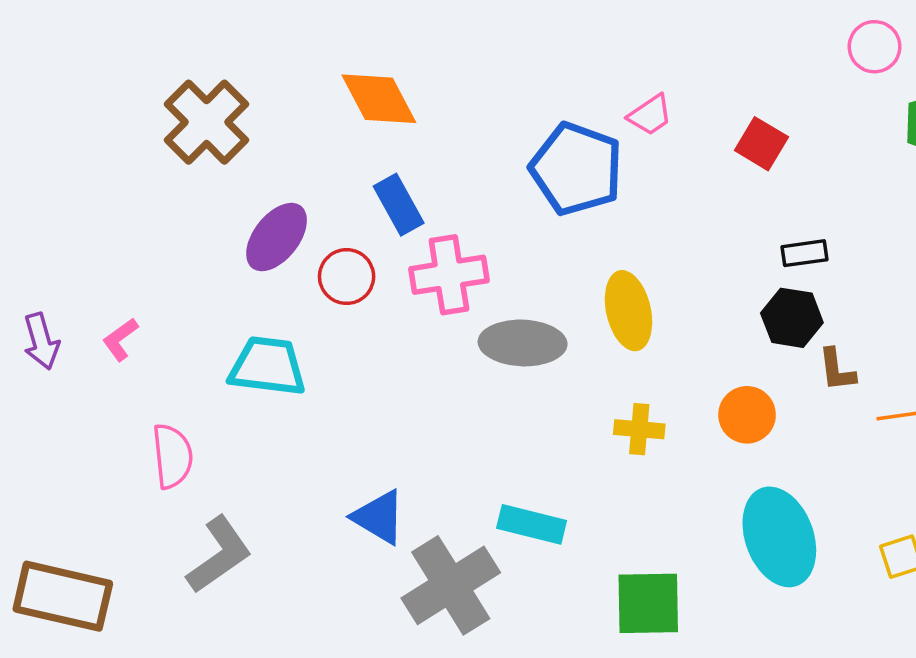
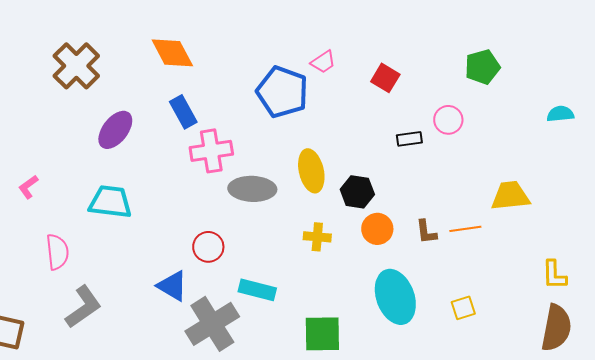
pink circle: (875, 47) -> (448, 120), moved
red circle: (347, 277) -> (208, 247), moved
black hexagon: (792, 318) -> (357, 192), moved
brown L-shape: (837, 370) -> (426, 232), moved

